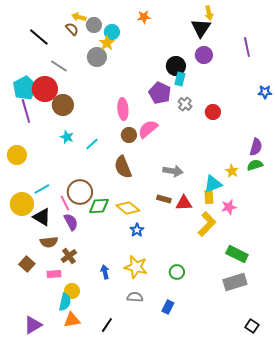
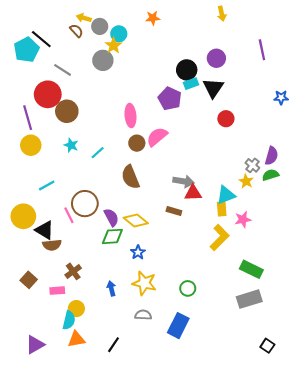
black triangle: (201, 28) -> (213, 88), moved
cyan rectangle: (180, 79) -> (191, 84), turned 56
cyan pentagon: (25, 88) -> (27, 50), moved
gray cross: (185, 104) -> (252, 165), moved
yellow circle: (17, 155) -> (31, 145), moved
cyan line: (42, 189) -> (47, 186), moved
red triangle: (184, 203) -> (193, 193), moved
green diamond: (99, 206) -> (112, 236), moved
purple semicircle: (71, 222) -> (111, 217), moved
blue star: (137, 230) -> (138, 252), moved
brown semicircle: (49, 242) -> (52, 245), moved
blue rectangle: (168, 307) -> (178, 326), size x1.6

